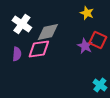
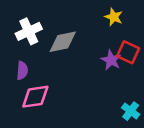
white cross: (22, 24) -> (29, 31), turned 30
pink diamond: (39, 49) -> (35, 97), moved

